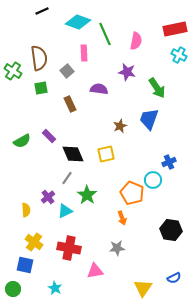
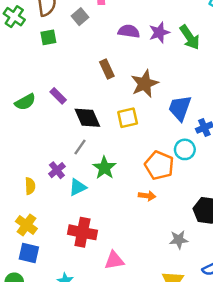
purple star: (127, 72) -> (159, 32), moved, turned -30
purple semicircle: (99, 89) -> (129, 31), moved
brown rectangle: (70, 104) -> (107, 69), moved
blue trapezoid: (149, 119) -> (180, 108), moved
brown star: (120, 126) -> (145, 84), size x1.6
orange arrow: (122, 218) -> (147, 196), turned -64
yellow cross: (34, 242) -> (26, 225), moved
gray star: (117, 248) -> (179, 240), moved

